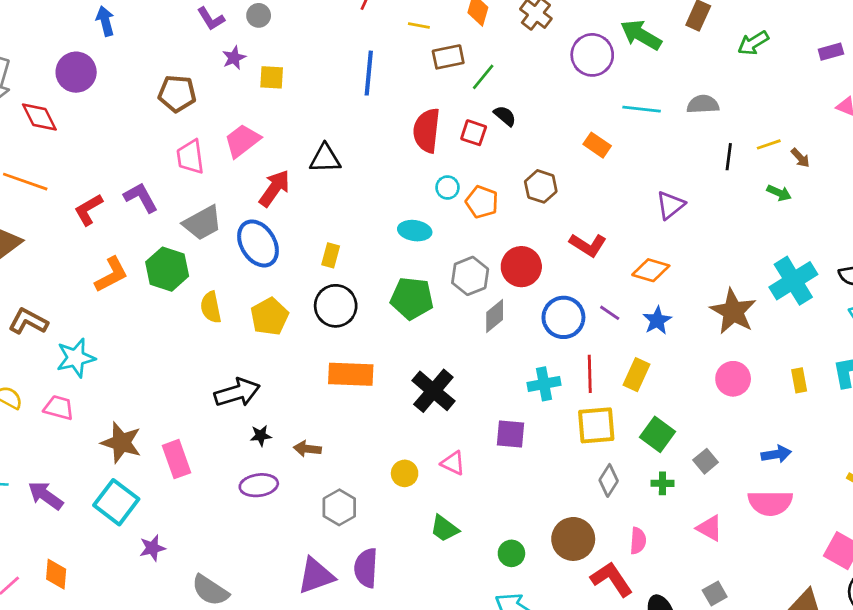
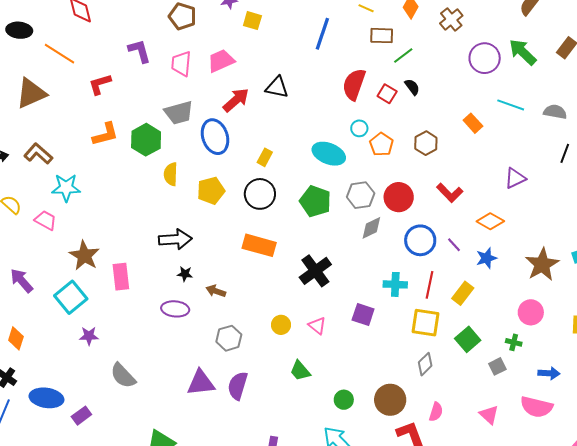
purple L-shape: (141, 197) -> (140, 51), moved
cyan ellipse: (415, 231) -> (329, 154), size x1.4
green cross: (662, 483) -> (514, 342), moved

